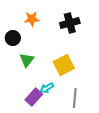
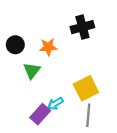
orange star: (32, 19) -> (48, 47), moved
yellow square: (64, 65) -> (86, 88), moved

